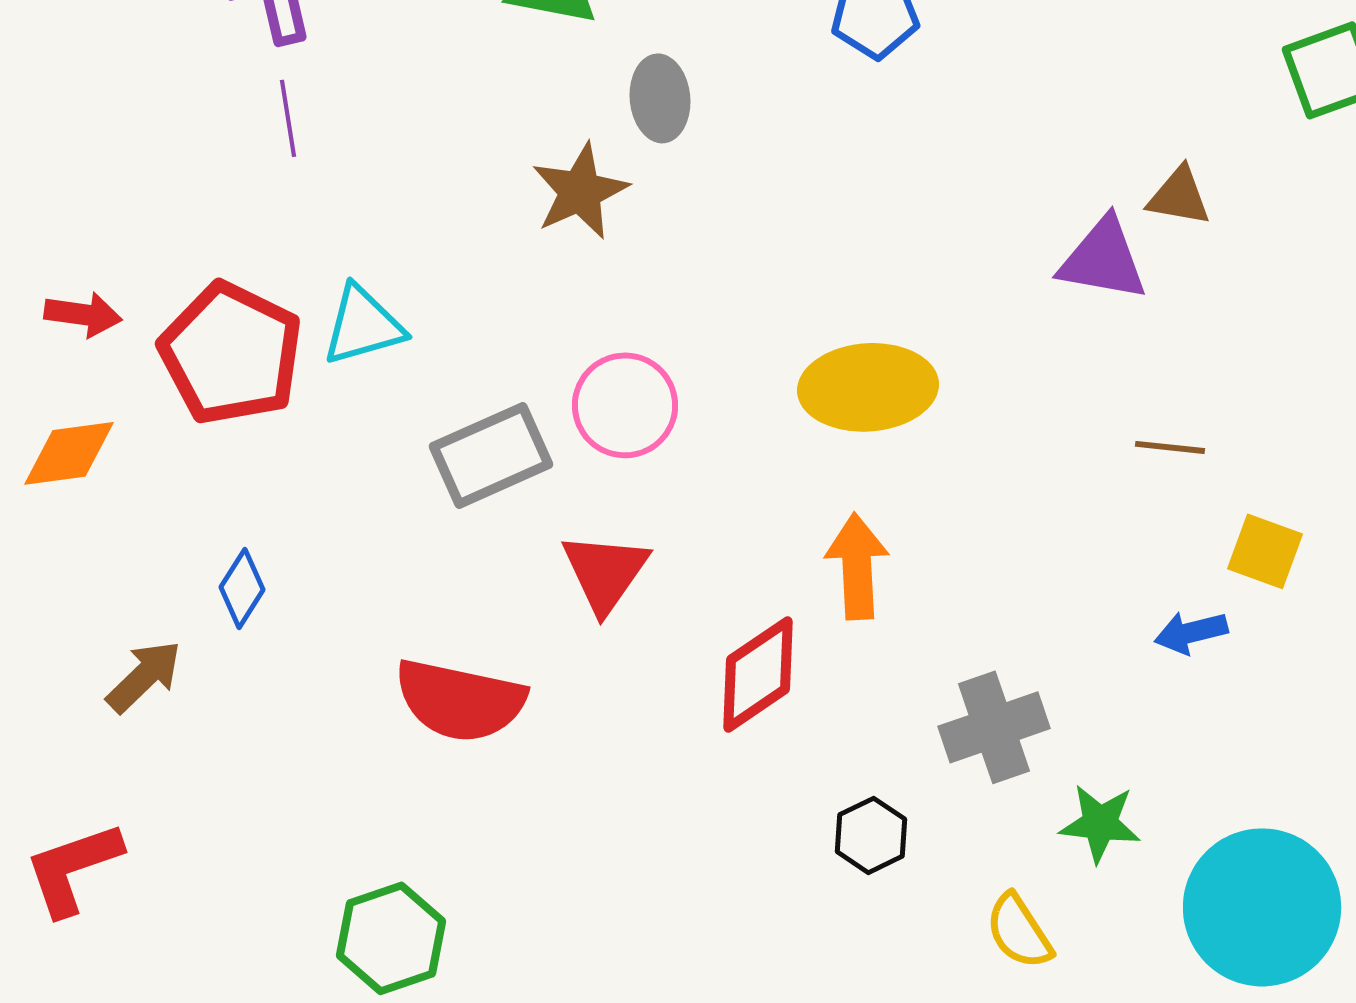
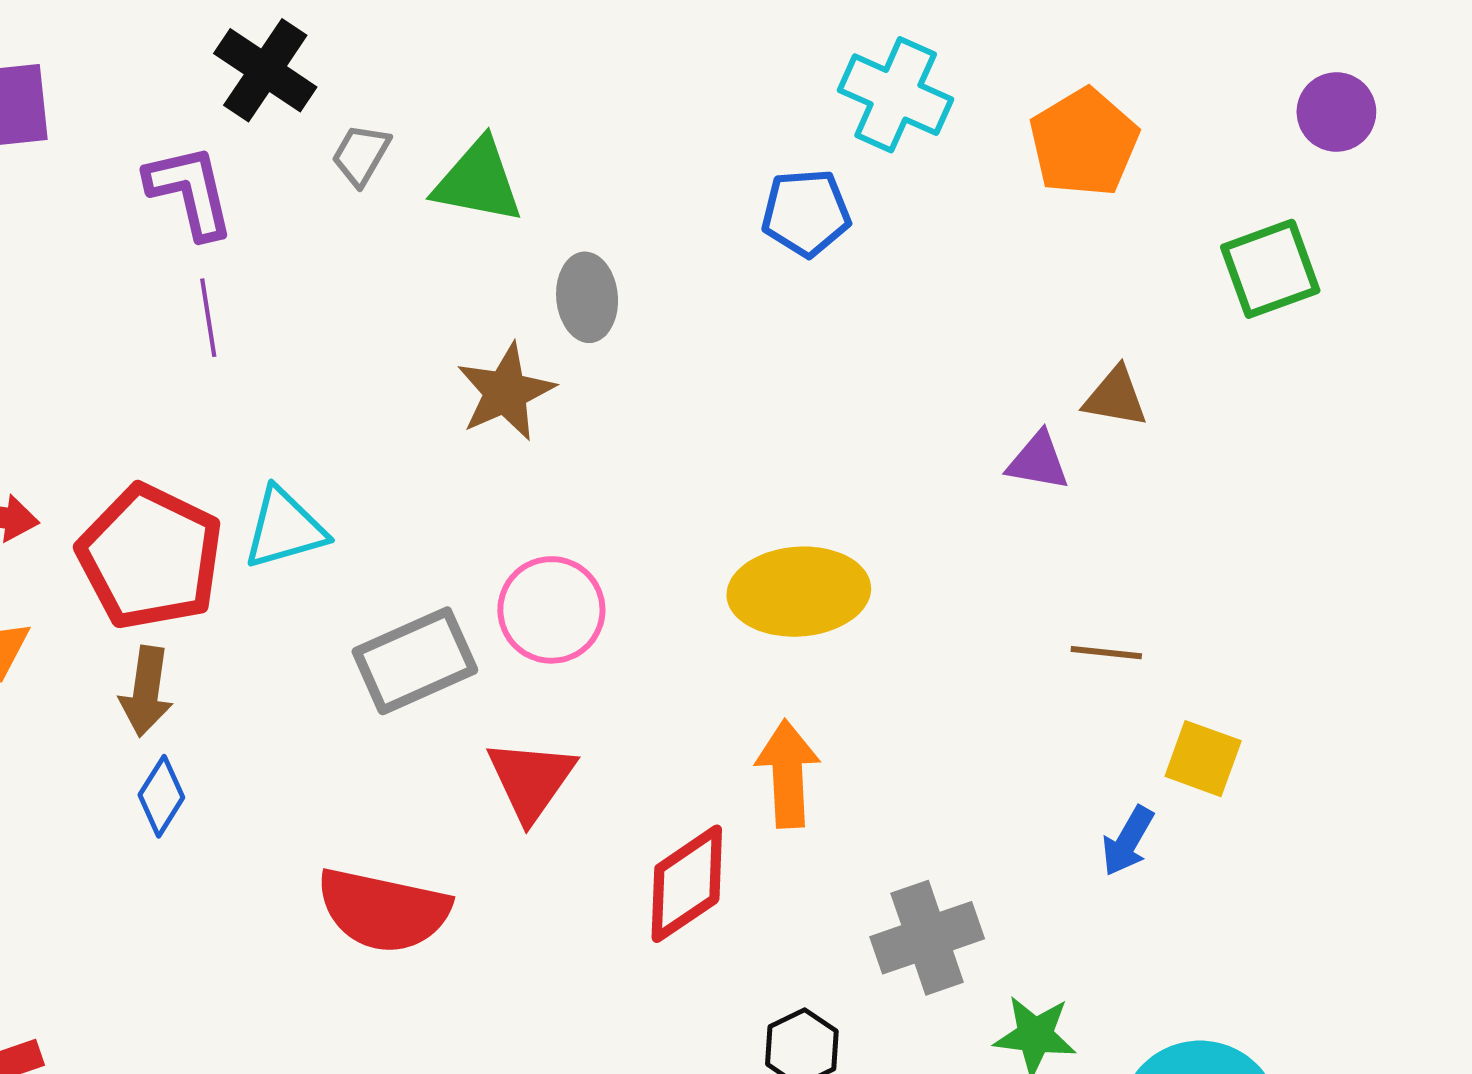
purple triangle: (1103, 259) -> (1038, 461), size x0.7
blue arrow: (1191, 632) -> (1128, 841), turned -46
brown arrow: (144, 676) -> (146, 691), moved, turned 142

